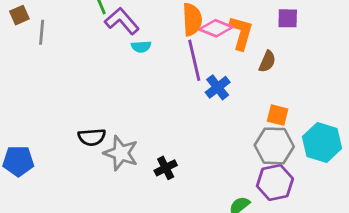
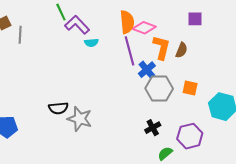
orange L-shape: (241, 33) -> (161, 47), moved
gray hexagon: (274, 146) -> (159, 89), moved
black cross: (166, 168) -> (153, 128), moved

